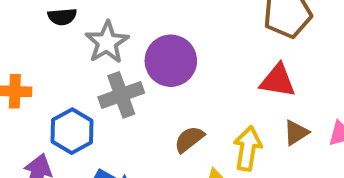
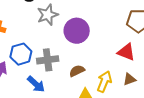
gray cross: (121, 95) -> (48, 60), moved

